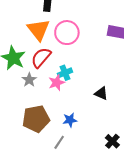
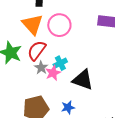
gray star: (29, 80) -> (41, 68), moved
black triangle: (101, 93) -> (83, 80), moved, size x1.6

